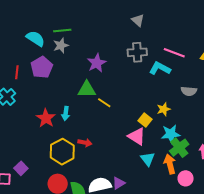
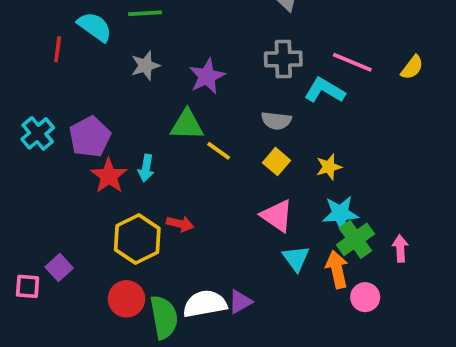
gray star: (61, 45) -> (145, 66), moved
purple pentagon: (42, 67) -> (90, 137), moved
red line: (17, 72) -> (58, 49), moved
gray semicircle: (189, 91) -> (276, 121), moved
yellow square: (145, 120) -> (277, 162), moved

